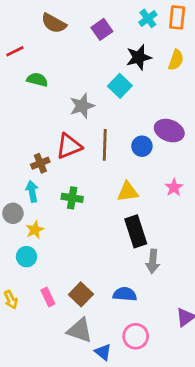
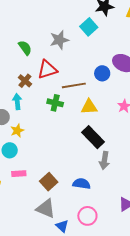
green semicircle: (37, 80) -> (25, 48), moved, turned 35
brown line: (105, 145) -> (74, 85), moved, turned 75
brown cross: (40, 163) -> (25, 81), turned -32
green cross: (72, 198) -> (55, 103), moved
black rectangle: (136, 231) -> (93, 137), turned -30
pink rectangle: (48, 297) -> (19, 174), moved, turned -72

